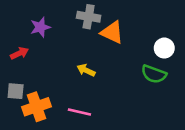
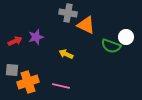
purple star: (40, 27) -> (36, 37), moved
green semicircle: (154, 74) -> (111, 46), moved

